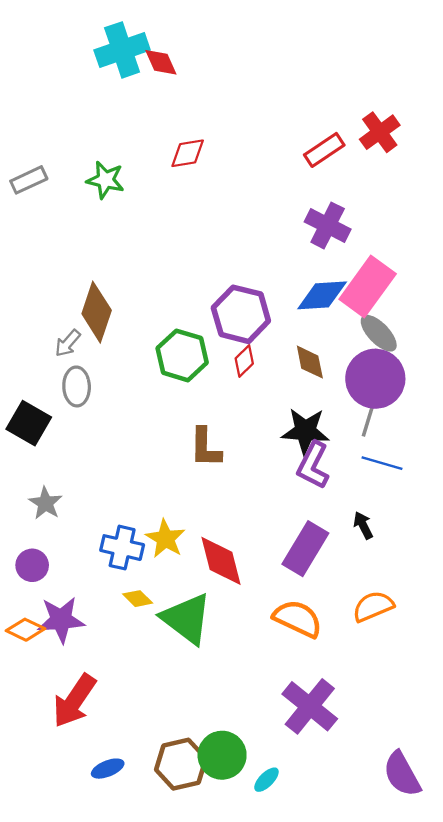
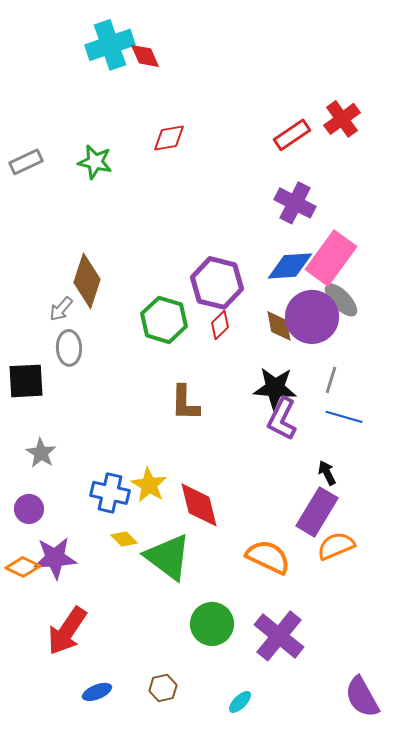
purple circle: (375, 379) -> (312, 317), moved
black square: (29, 423) -> (26, 381), turned -33
purple rectangle: (305, 549) -> (317, 512), moved
green circle: (222, 755) -> (212, 624), moved
brown hexagon: (181, 764) -> (163, 688), size x0.6

